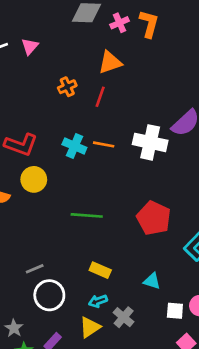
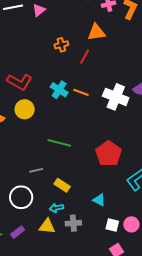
gray line: (35, 269) -> (36, 170), moved
gray cross: (124, 317) -> (73, 223), turned 35
yellow triangle: (90, 327) -> (47, 226), turned 30

